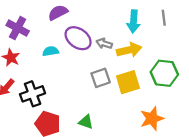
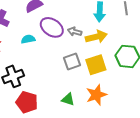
orange star: (152, 118) -> (96, 95), moved
green triangle: (86, 122) -> (68, 99), moved

